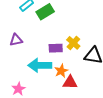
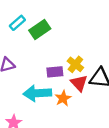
red triangle: (70, 82) -> (79, 83), moved, turned 49

